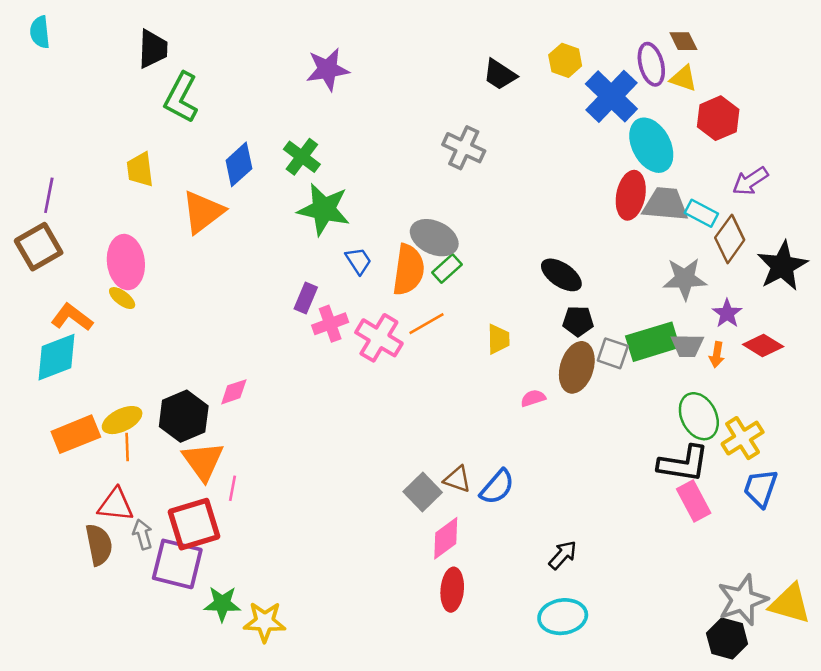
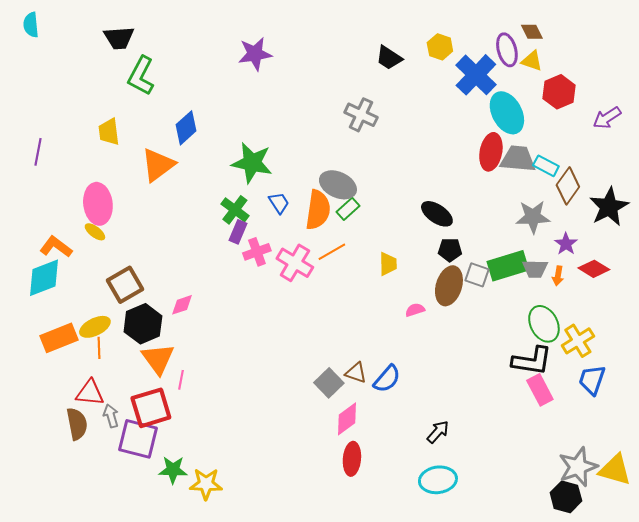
black trapezoid: (153, 49) -> (119, 38), turned 84
green cross: (302, 157) -> (235, 210), moved
purple arrow: (750, 181) -> (607, 118), moved
brown square: (39, 247) -> (125, 285), moved

